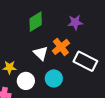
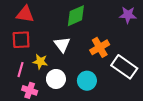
purple star: (75, 22) -> (128, 15), moved
white triangle: (41, 53) -> (62, 45), moved

